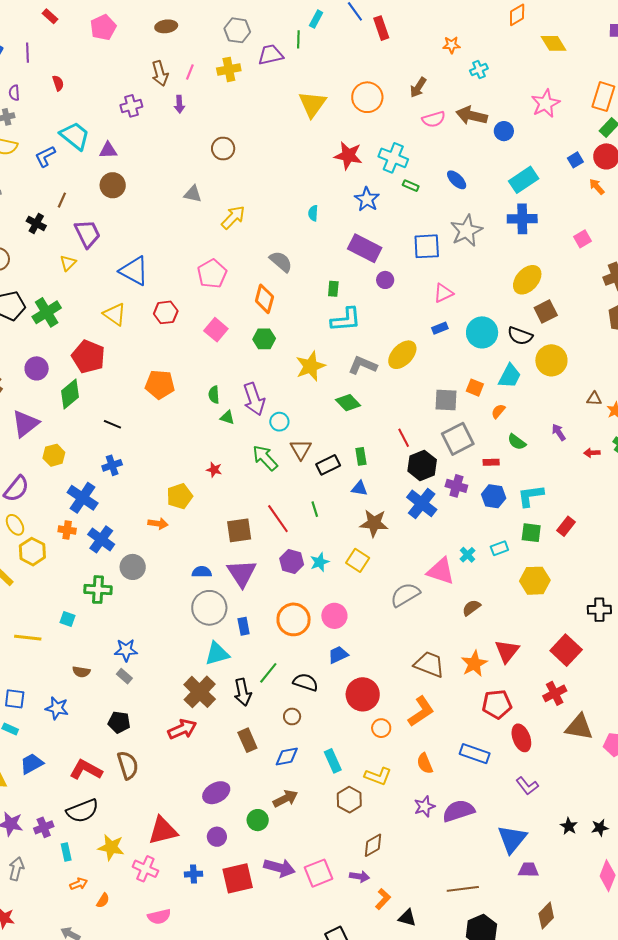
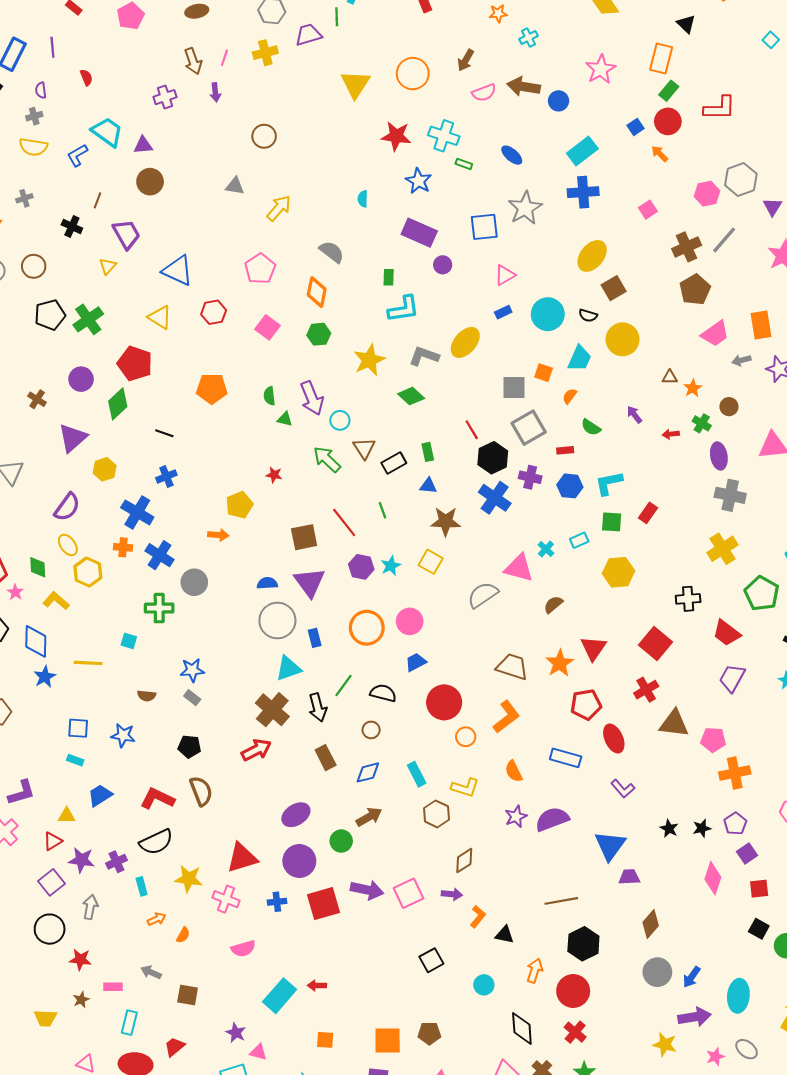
black semicircle: (520, 336) -> (588, 315), size x0.7
purple circle: (217, 837) -> (299, 861), size x1.6

